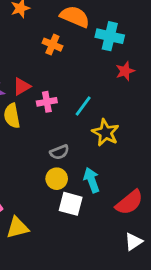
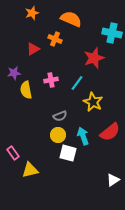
cyan cross: (110, 36) -> (112, 33), moved
red star: (125, 71) -> (94, 58), moved, size x1.5
red triangle: (22, 86) -> (33, 49), moved
red semicircle: (129, 202) -> (110, 132), moved

